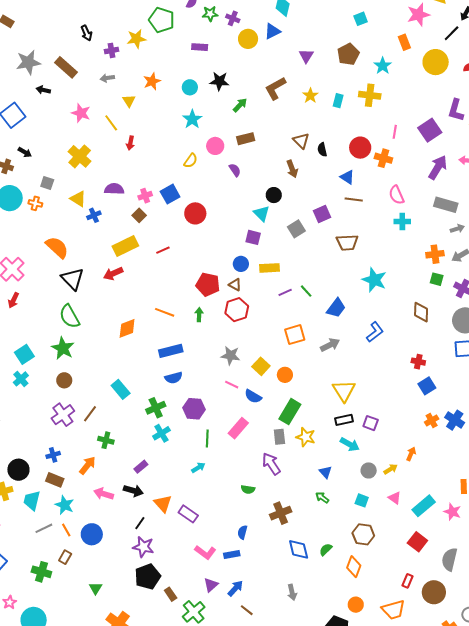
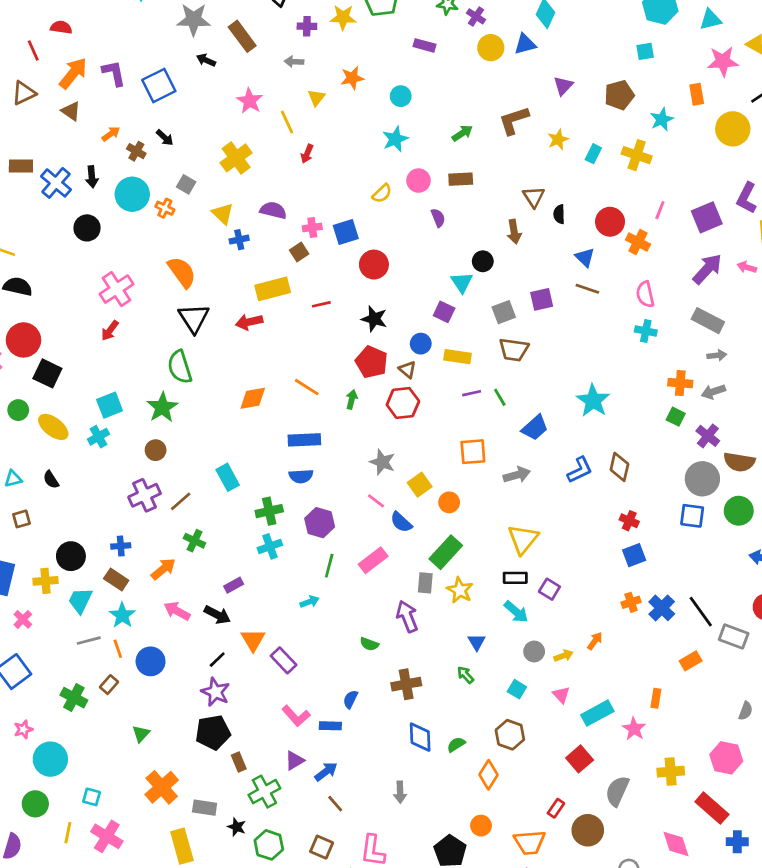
black star: (219, 81) -> (374, 319), moved
brown trapezoid: (347, 242) -> (514, 350), moved
brown diamond: (421, 312) -> (619, 467), moved

